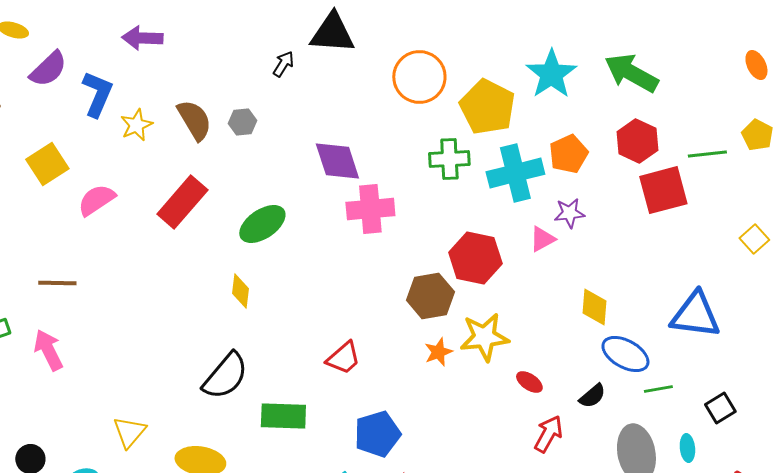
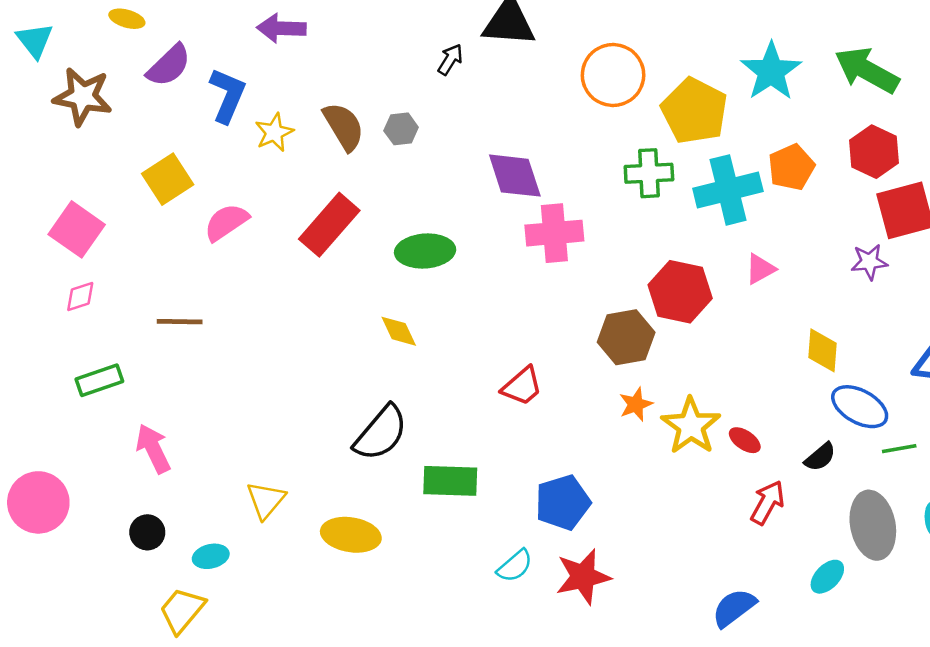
purple star: (569, 213) -> (869, 262), moved
green ellipse: (262, 224) -> (425, 251), turned 30
yellow diamond: (240, 291) -> (399, 331), turned -32
yellow star: (484, 337) -> (691, 426), moved, turned -30
pink arrow: (48, 350) -> (153, 449), moved
red trapezoid: (343, 358) -> (522, 386), moved

